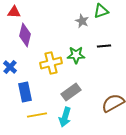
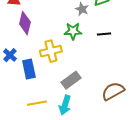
green star: (76, 55) -> (73, 31), moved
blue rectangle: (25, 92) -> (29, 69), moved

